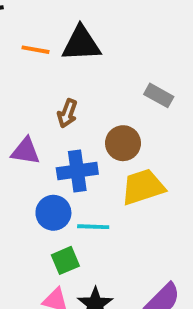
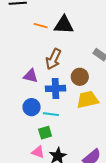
brown arrow: (67, 113) -> (53, 59), size x1.5
blue circle: (53, 213) -> (32, 107), moved
cyan line: (93, 227) -> (51, 114), moved

